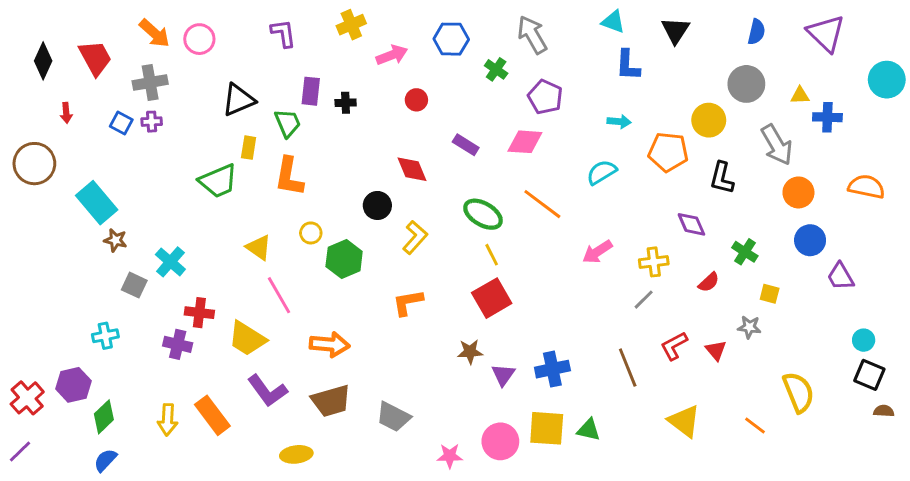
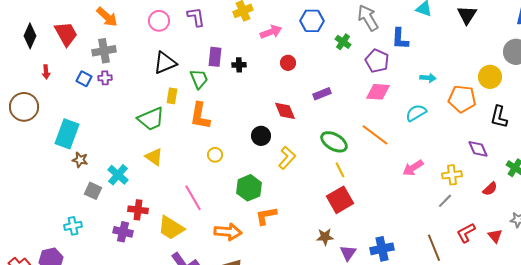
pink circle: (199, 39) -> (159, 21), moved
blue L-shape: (628, 65) -> (400, 39), moved
pink diamond: (525, 142) -> (378, 92), moved
purple rectangle: (466, 145) -> (322, 94), turned -54
cyan rectangle: (97, 203) -> (67, 134), turned 60
yellow triangle: (259, 247) -> (154, 157), moved
green hexagon: (344, 259) -> (249, 188), moved
orange L-shape: (408, 302) -> (266, 216), moved

